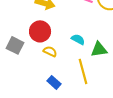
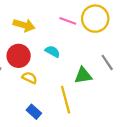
cyan semicircle: (78, 39) -> (52, 51), moved

